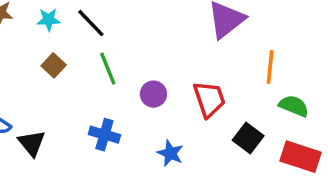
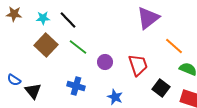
brown square: (54, 65) -> (46, 45), size x1.6
orange line: (270, 67) -> (174, 46), turned -54
green line: (108, 69) -> (78, 47), turned -30

